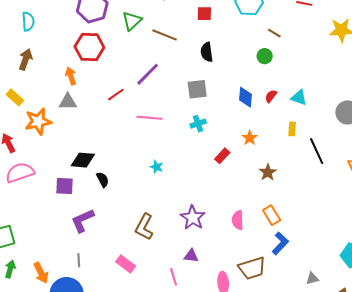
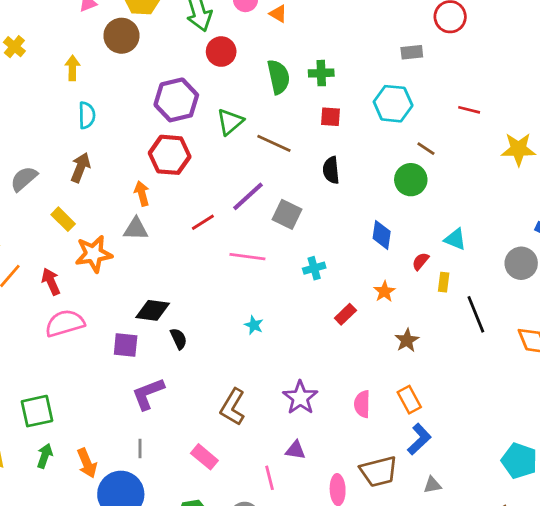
green circle: (265, 56) -> (411, 180), size x1.5
gray square: (197, 89) -> (287, 214), moved, turned 30
red semicircle: (271, 96) -> (421, 261), moved
gray triangle: (312, 278) -> (432, 485), moved

